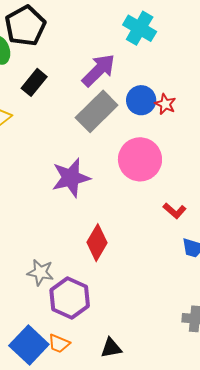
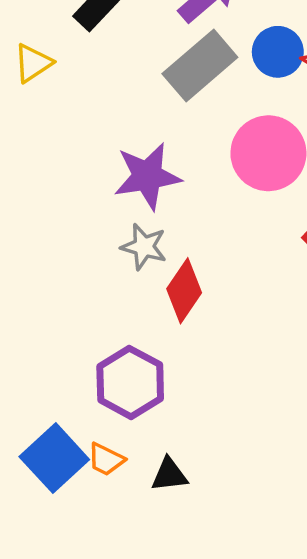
gray star: (40, 272) -> (144, 247), moved
black triangle: (111, 348) -> (169, 475), moved

